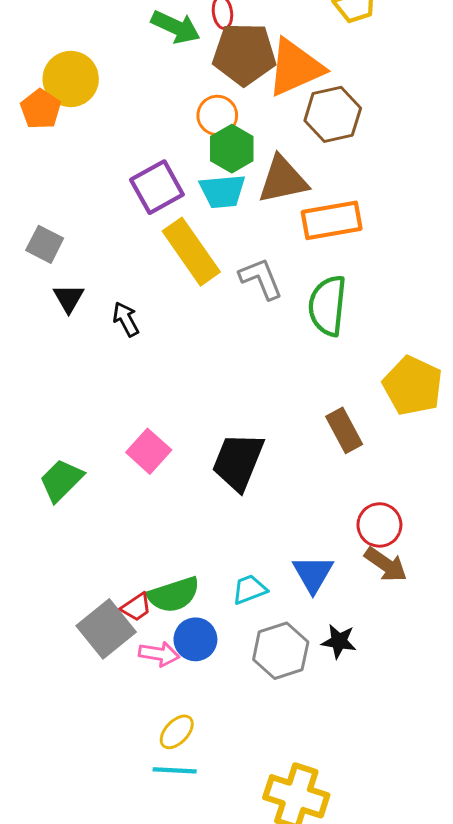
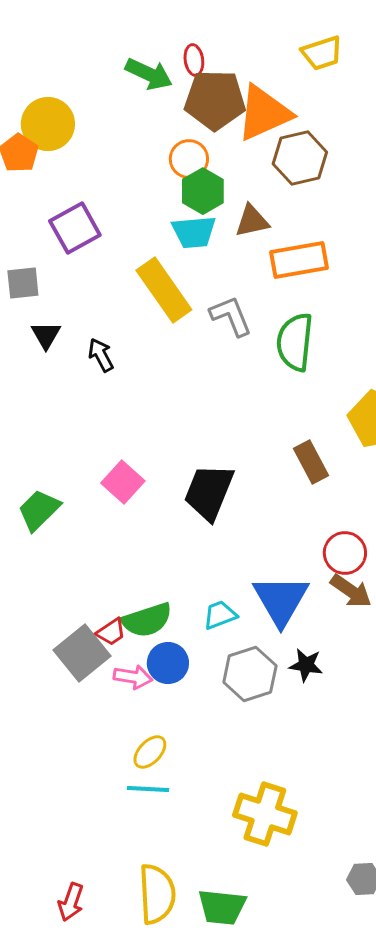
brown triangle: (283, 180) -> (252, 221), size x0.7
purple square: (157, 187) -> (75, 228), moved
gray square: (45, 244) -> (23, 283), turned -33
blue triangle: (313, 574) -> (281, 600), size x1.4

